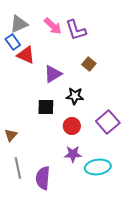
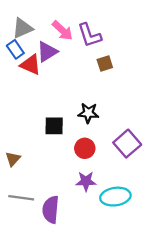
brown square: (89, 64) -> (105, 64), moved, turned 32
purple triangle: (53, 74) -> (47, 52), moved
gray line: (18, 168) -> (21, 198), turned -70

